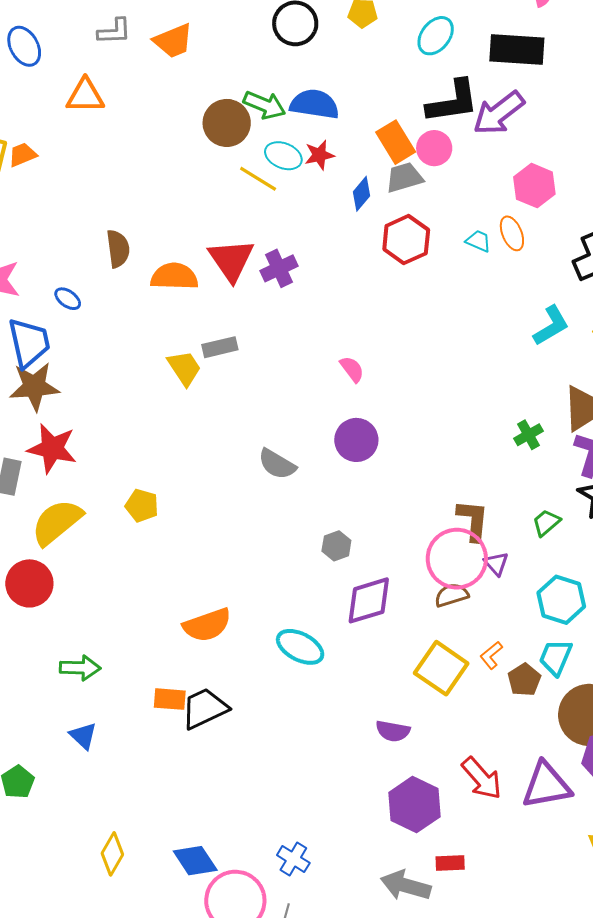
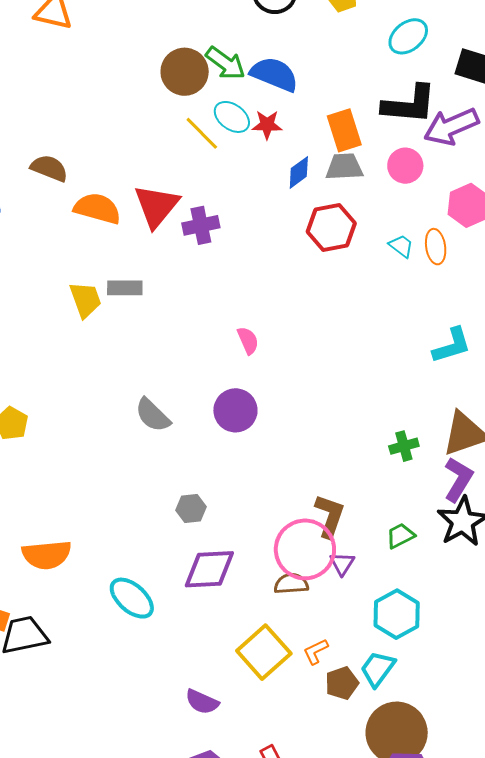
pink circle: (434, 148) -> (405, 166), moved
brown semicircle: (118, 249) -> (49, 168), turned -75

